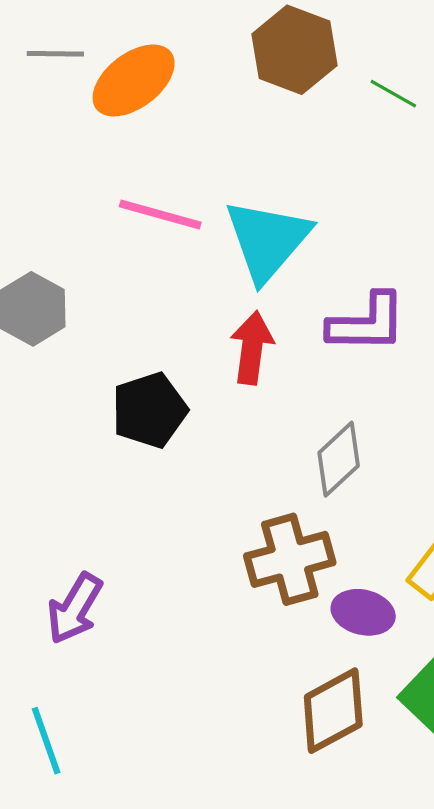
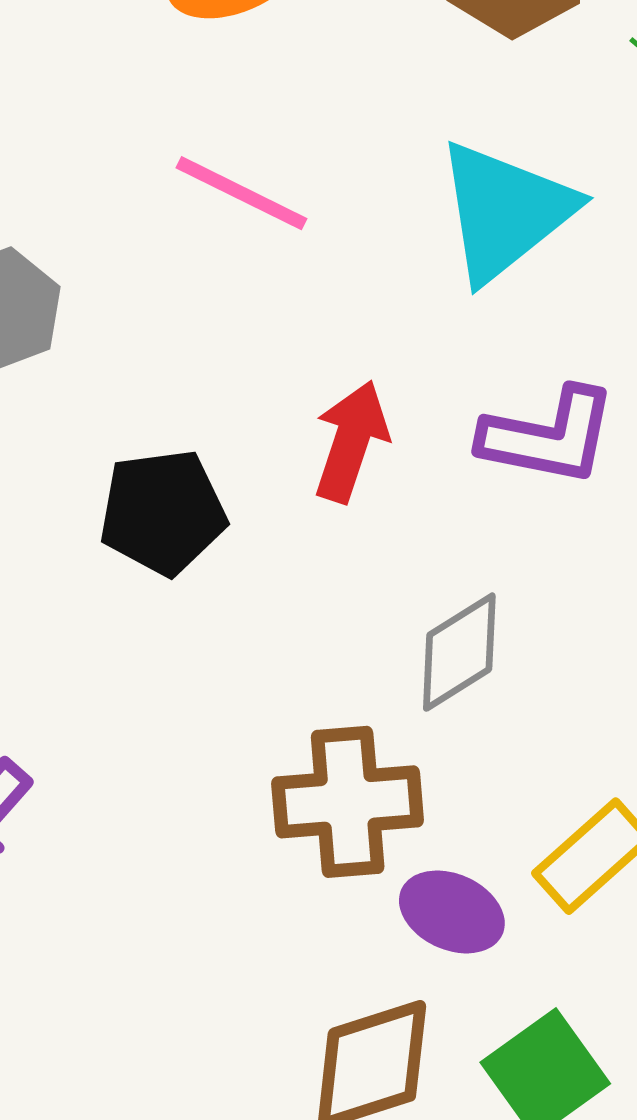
cyan triangle: (267, 240) -> (505, 211), moved

